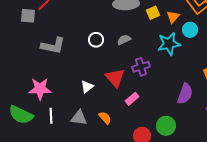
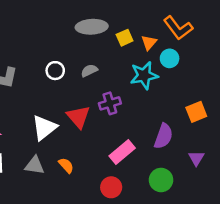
white triangle: (87, 87) -> (44, 128), size x1.6
pink rectangle: (132, 99) -> (122, 152), moved, size x1.5
green circle: (166, 126) -> (161, 180), moved

